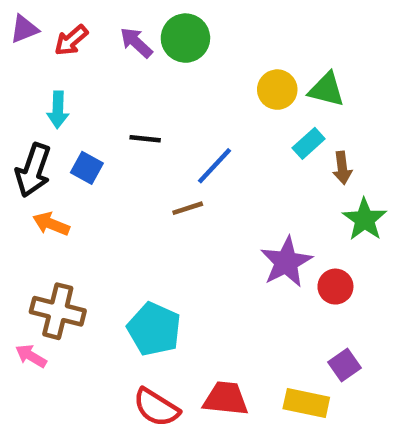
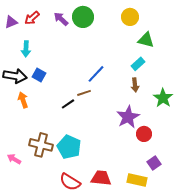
purple triangle: (24, 29) -> (11, 22), moved
yellow circle: (277, 90) -> (130, 17), moved
black line: (145, 139) -> (68, 104), moved, turned -40
brown arrow: (342, 168) -> (135, 85), moved
black arrow: (33, 170) -> (15, 76), turned -100
orange arrow: (51, 224) -> (23, 100), turned 49
red circle: (335, 287) -> (144, 134), moved
brown cross: (58, 311) -> (41, 145), moved

